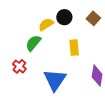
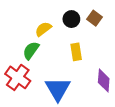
black circle: (64, 17) -> (71, 19), moved
red cross: (19, 66) -> (18, 77), size x1.6

